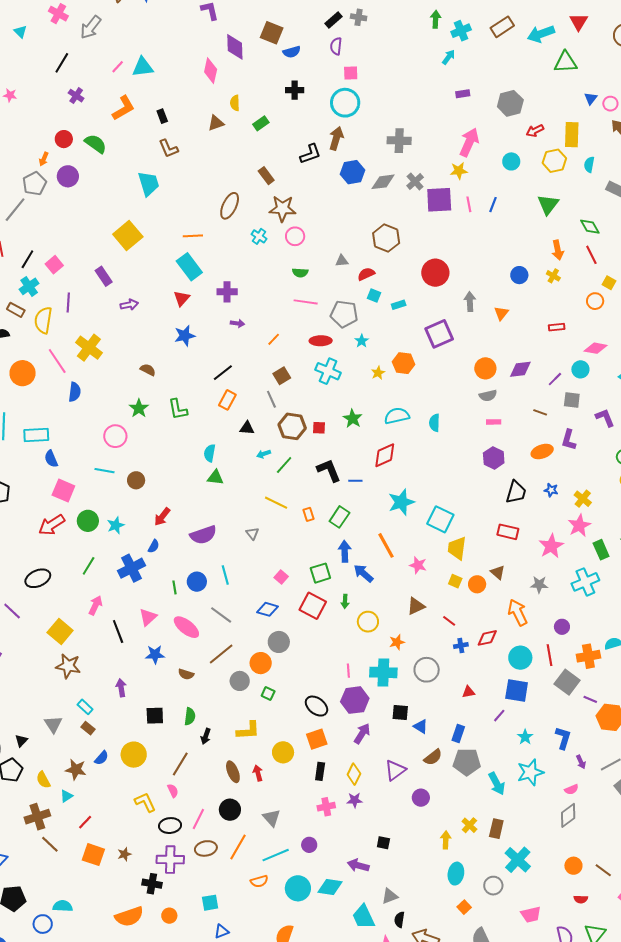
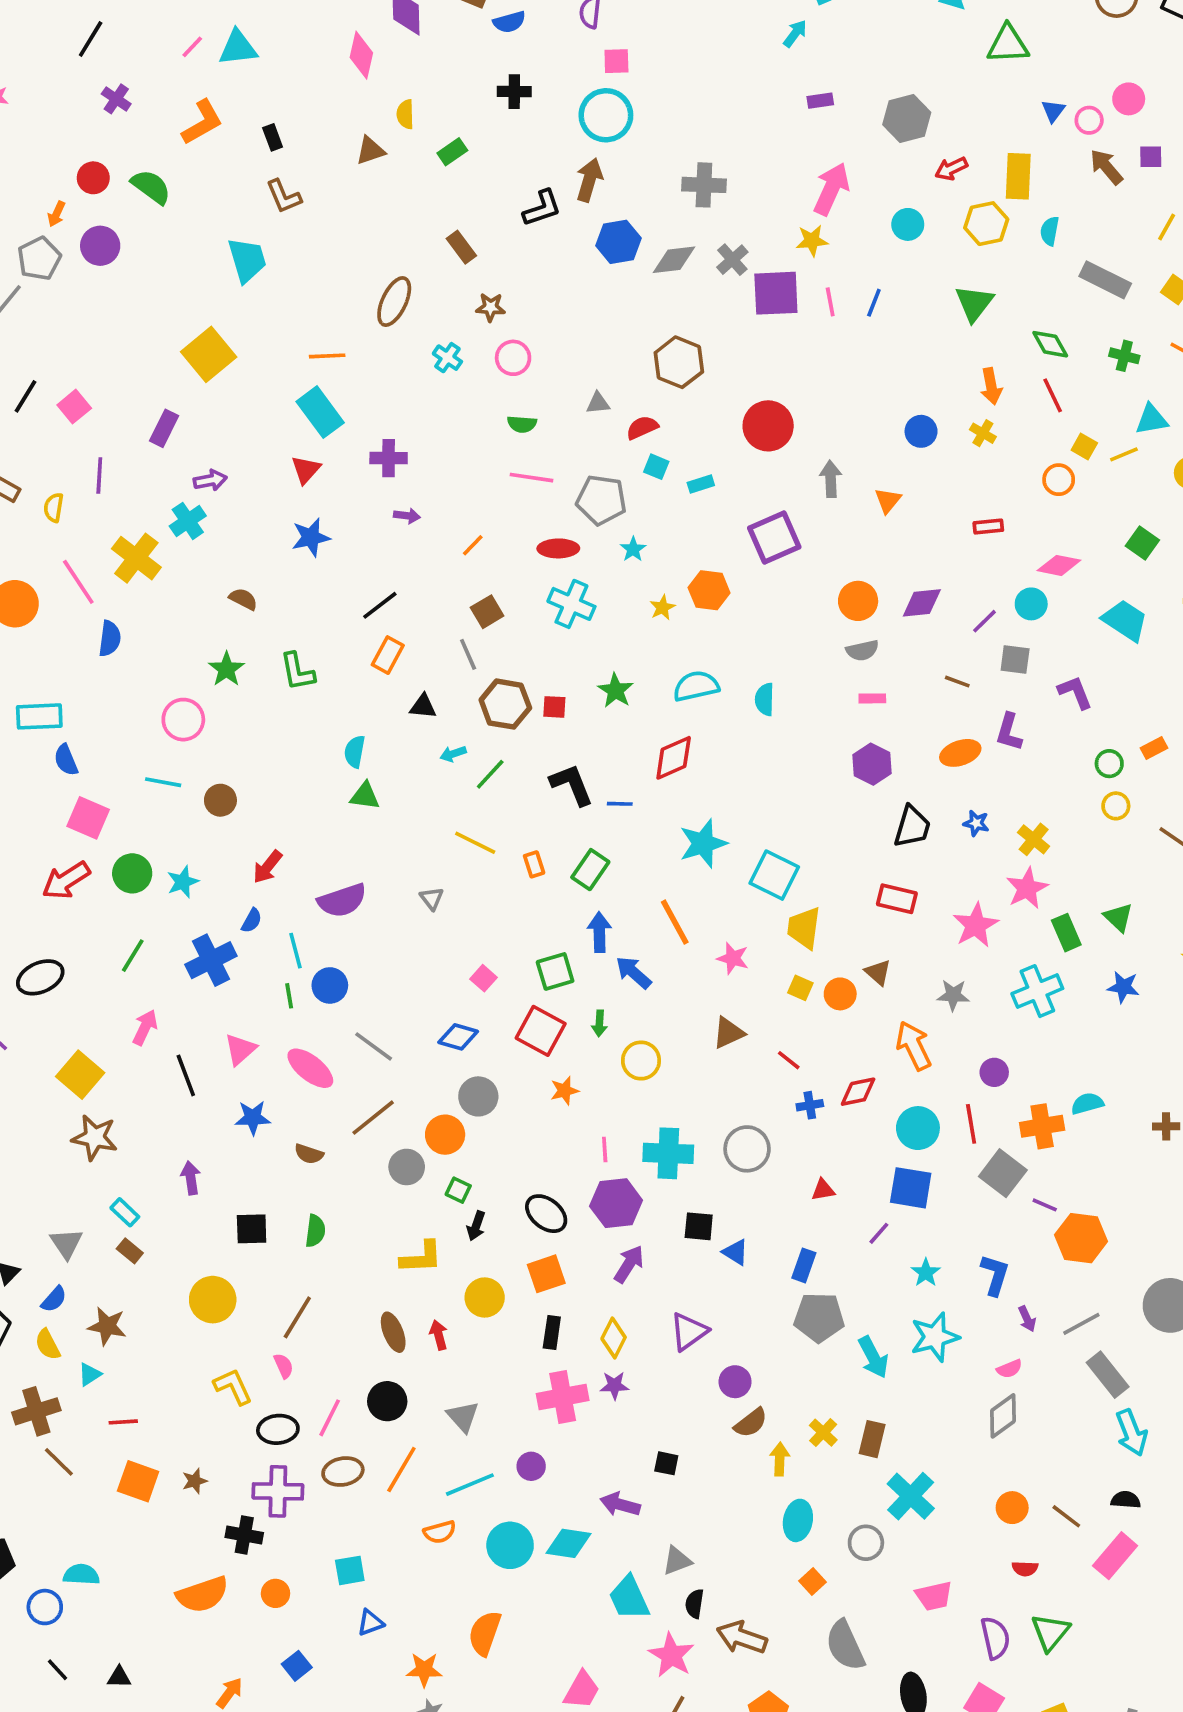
brown star: (282, 209) -> (491, 307), size x0.6
purple rectangle: (104, 276) -> (164, 428), turned 60
cyan cross: (29, 286) -> (188, 521), moved
yellow semicircle: (43, 320) -> (54, 508), size x0.6
cyan line: (225, 575) -> (295, 951), moved
orange star: (397, 642) -> (564, 1091), moved
black arrow: (206, 736) -> (476, 1226), moved
brown semicircle: (433, 757) -> (751, 1423), moved
blue semicircle: (101, 758) -> (54, 1299), moved
pink cross: (326, 807) -> (563, 1397), size x1.5
red line: (85, 822) -> (123, 1422), turned 42

